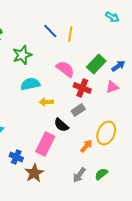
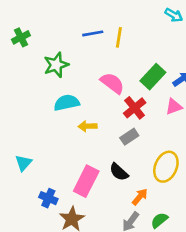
blue line: (50, 31) -> (93, 33), turned -56
red cross: (82, 88) -> (135, 108), turned 30
black semicircle: (61, 125) -> (119, 172), moved
orange arrow: (86, 146) -> (140, 197), moved

